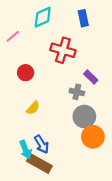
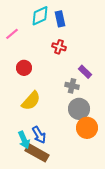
blue rectangle: (83, 18) -> (60, 19), moved
red cross: (63, 50) -> (59, 47), size x0.6
yellow semicircle: (33, 108) -> (31, 101), size x1.5

